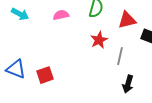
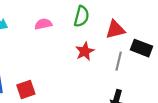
gray line: (120, 56) -> (119, 61), moved

